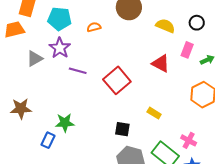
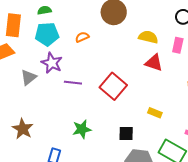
yellow semicircle: (165, 26) -> (148, 37), moved
brown star: (21, 109) -> (23, 129), turned -30
green star: (65, 123) -> (82, 129), moved

